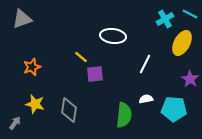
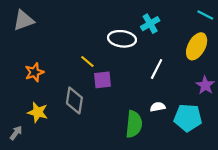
cyan cross: (165, 19) -> (150, 24), moved
gray diamond: (69, 110) -> (74, 100), moved

